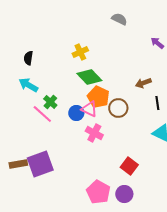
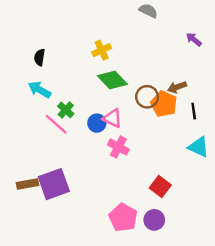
orange pentagon: (98, 97) -> (164, 104), moved
brown circle: (118, 108) -> (147, 97), moved

